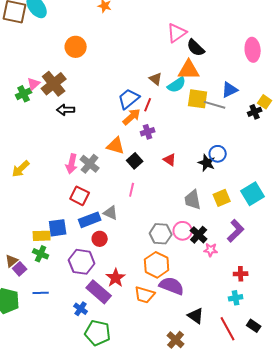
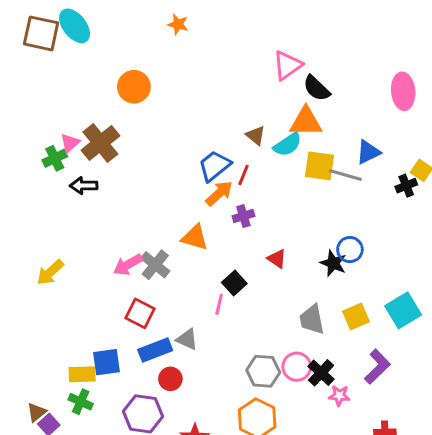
black arrow: (66, 110) -> (84, 186), moved
black square: (135, 161) -> (234, 283), moved
pink arrow: (72, 164) -> (128, 265), turned 48

